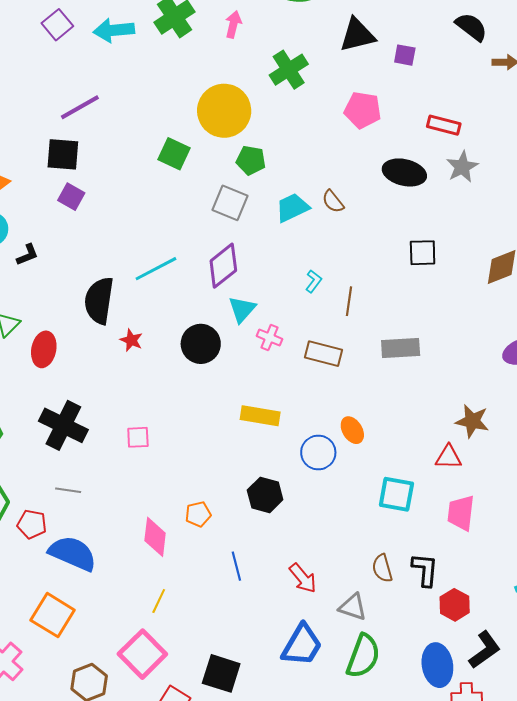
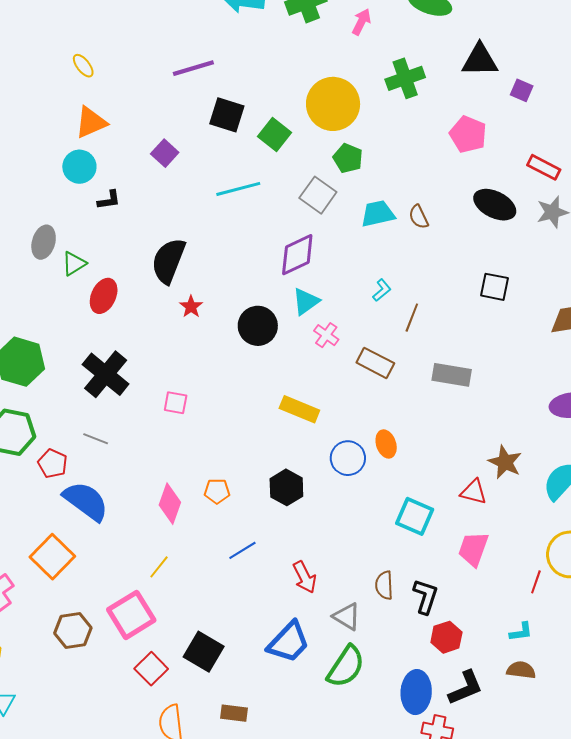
black square: (63, 154) -> (227, 115), moved
cyan line: (156, 269) -> (238, 189), moved
blue line: (236, 566) -> (242, 550), turned 60

